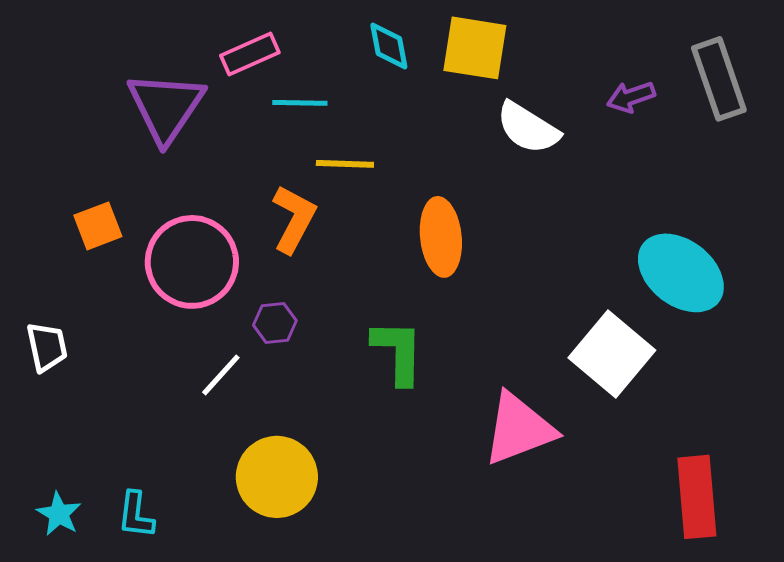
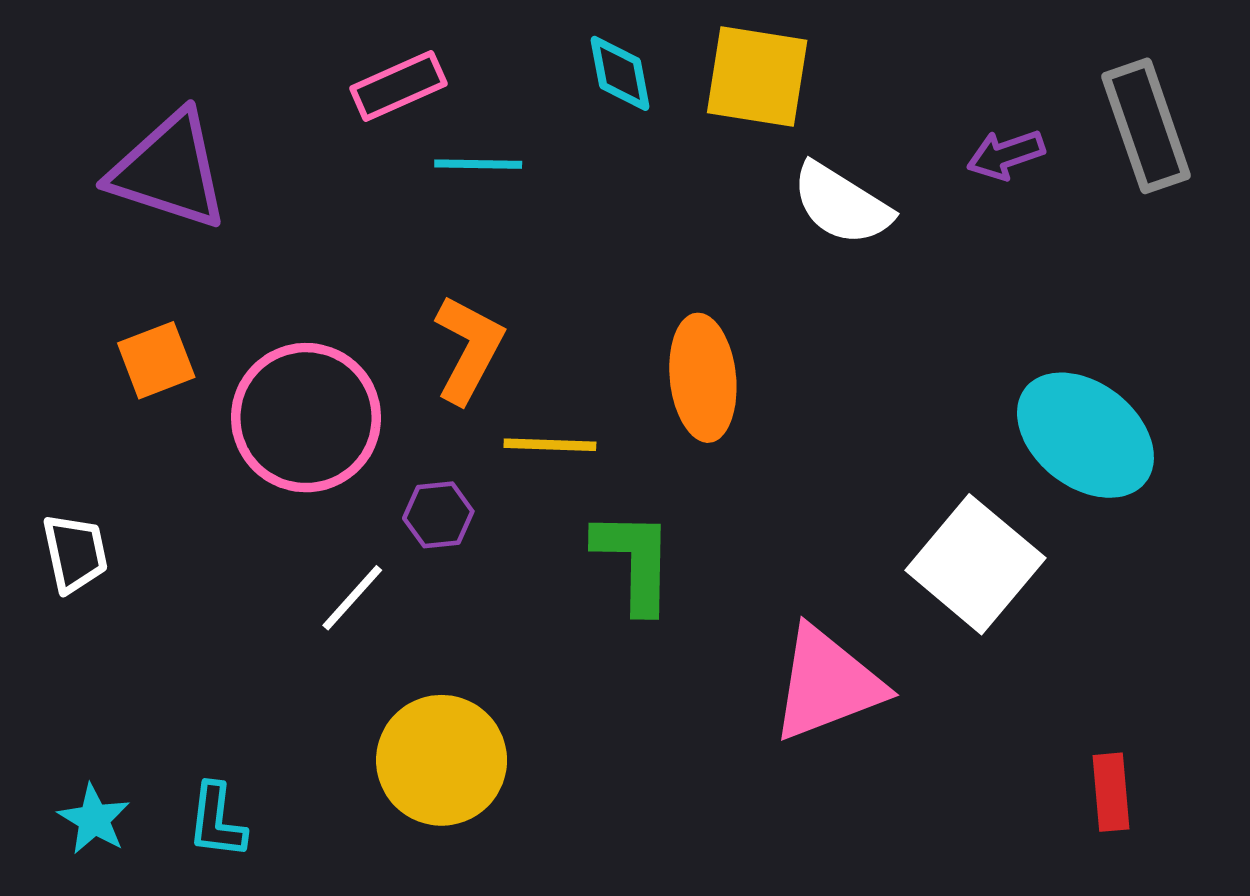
purple triangle: (166, 107) -> (169, 171), moved, turned -46
yellow line: (345, 164) -> (550, 445), moved
red rectangle: (697, 497) -> (1111, 792), size x0.6

